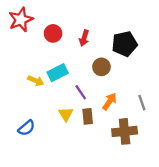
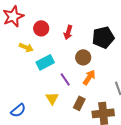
yellow arrow: (36, 81) -> (26, 47), moved
orange arrow: (110, 101) -> (89, 77), moved
brown rectangle: (88, 116) -> (79, 103), moved, turned 32

